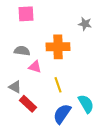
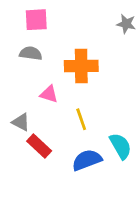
gray star: (85, 24) -> (126, 24), moved
gray semicircle: (22, 51) -> (31, 53), moved
blue semicircle: (62, 114) -> (87, 160), turned 35

